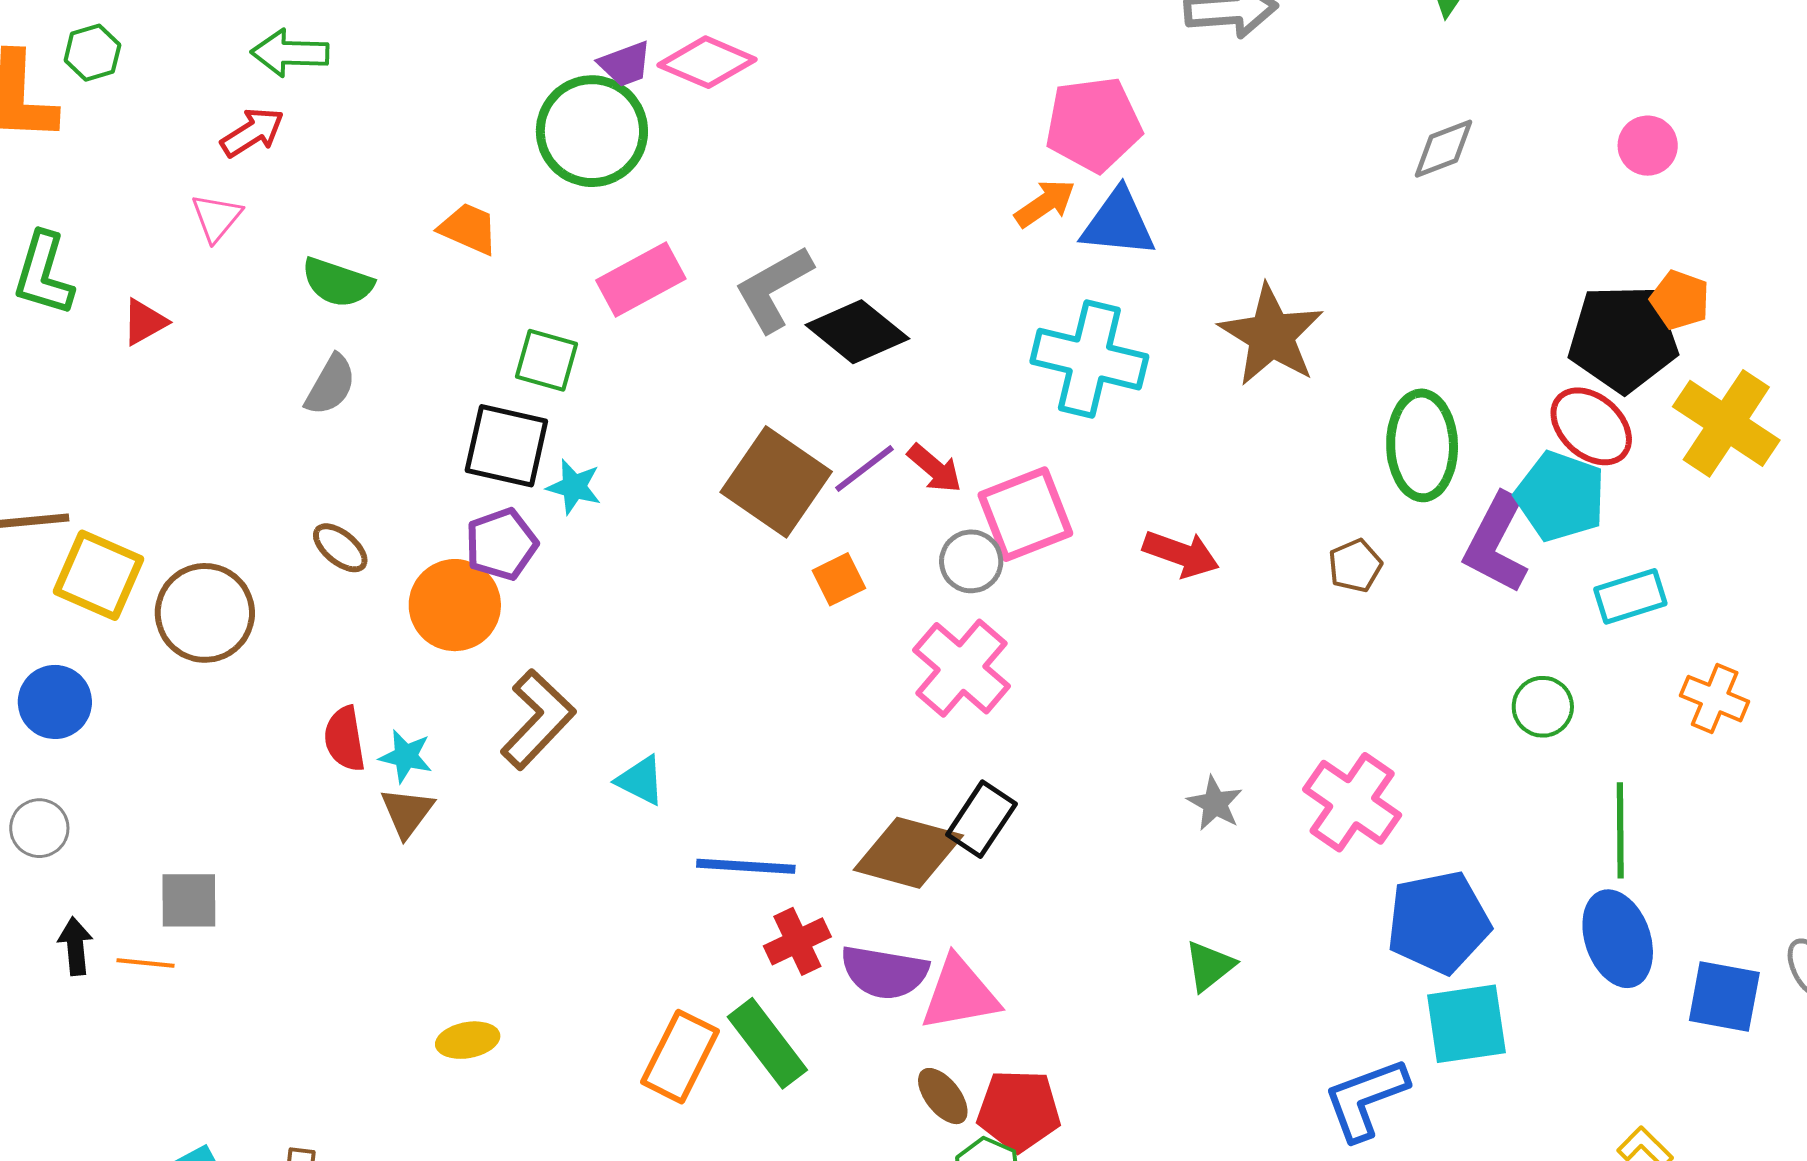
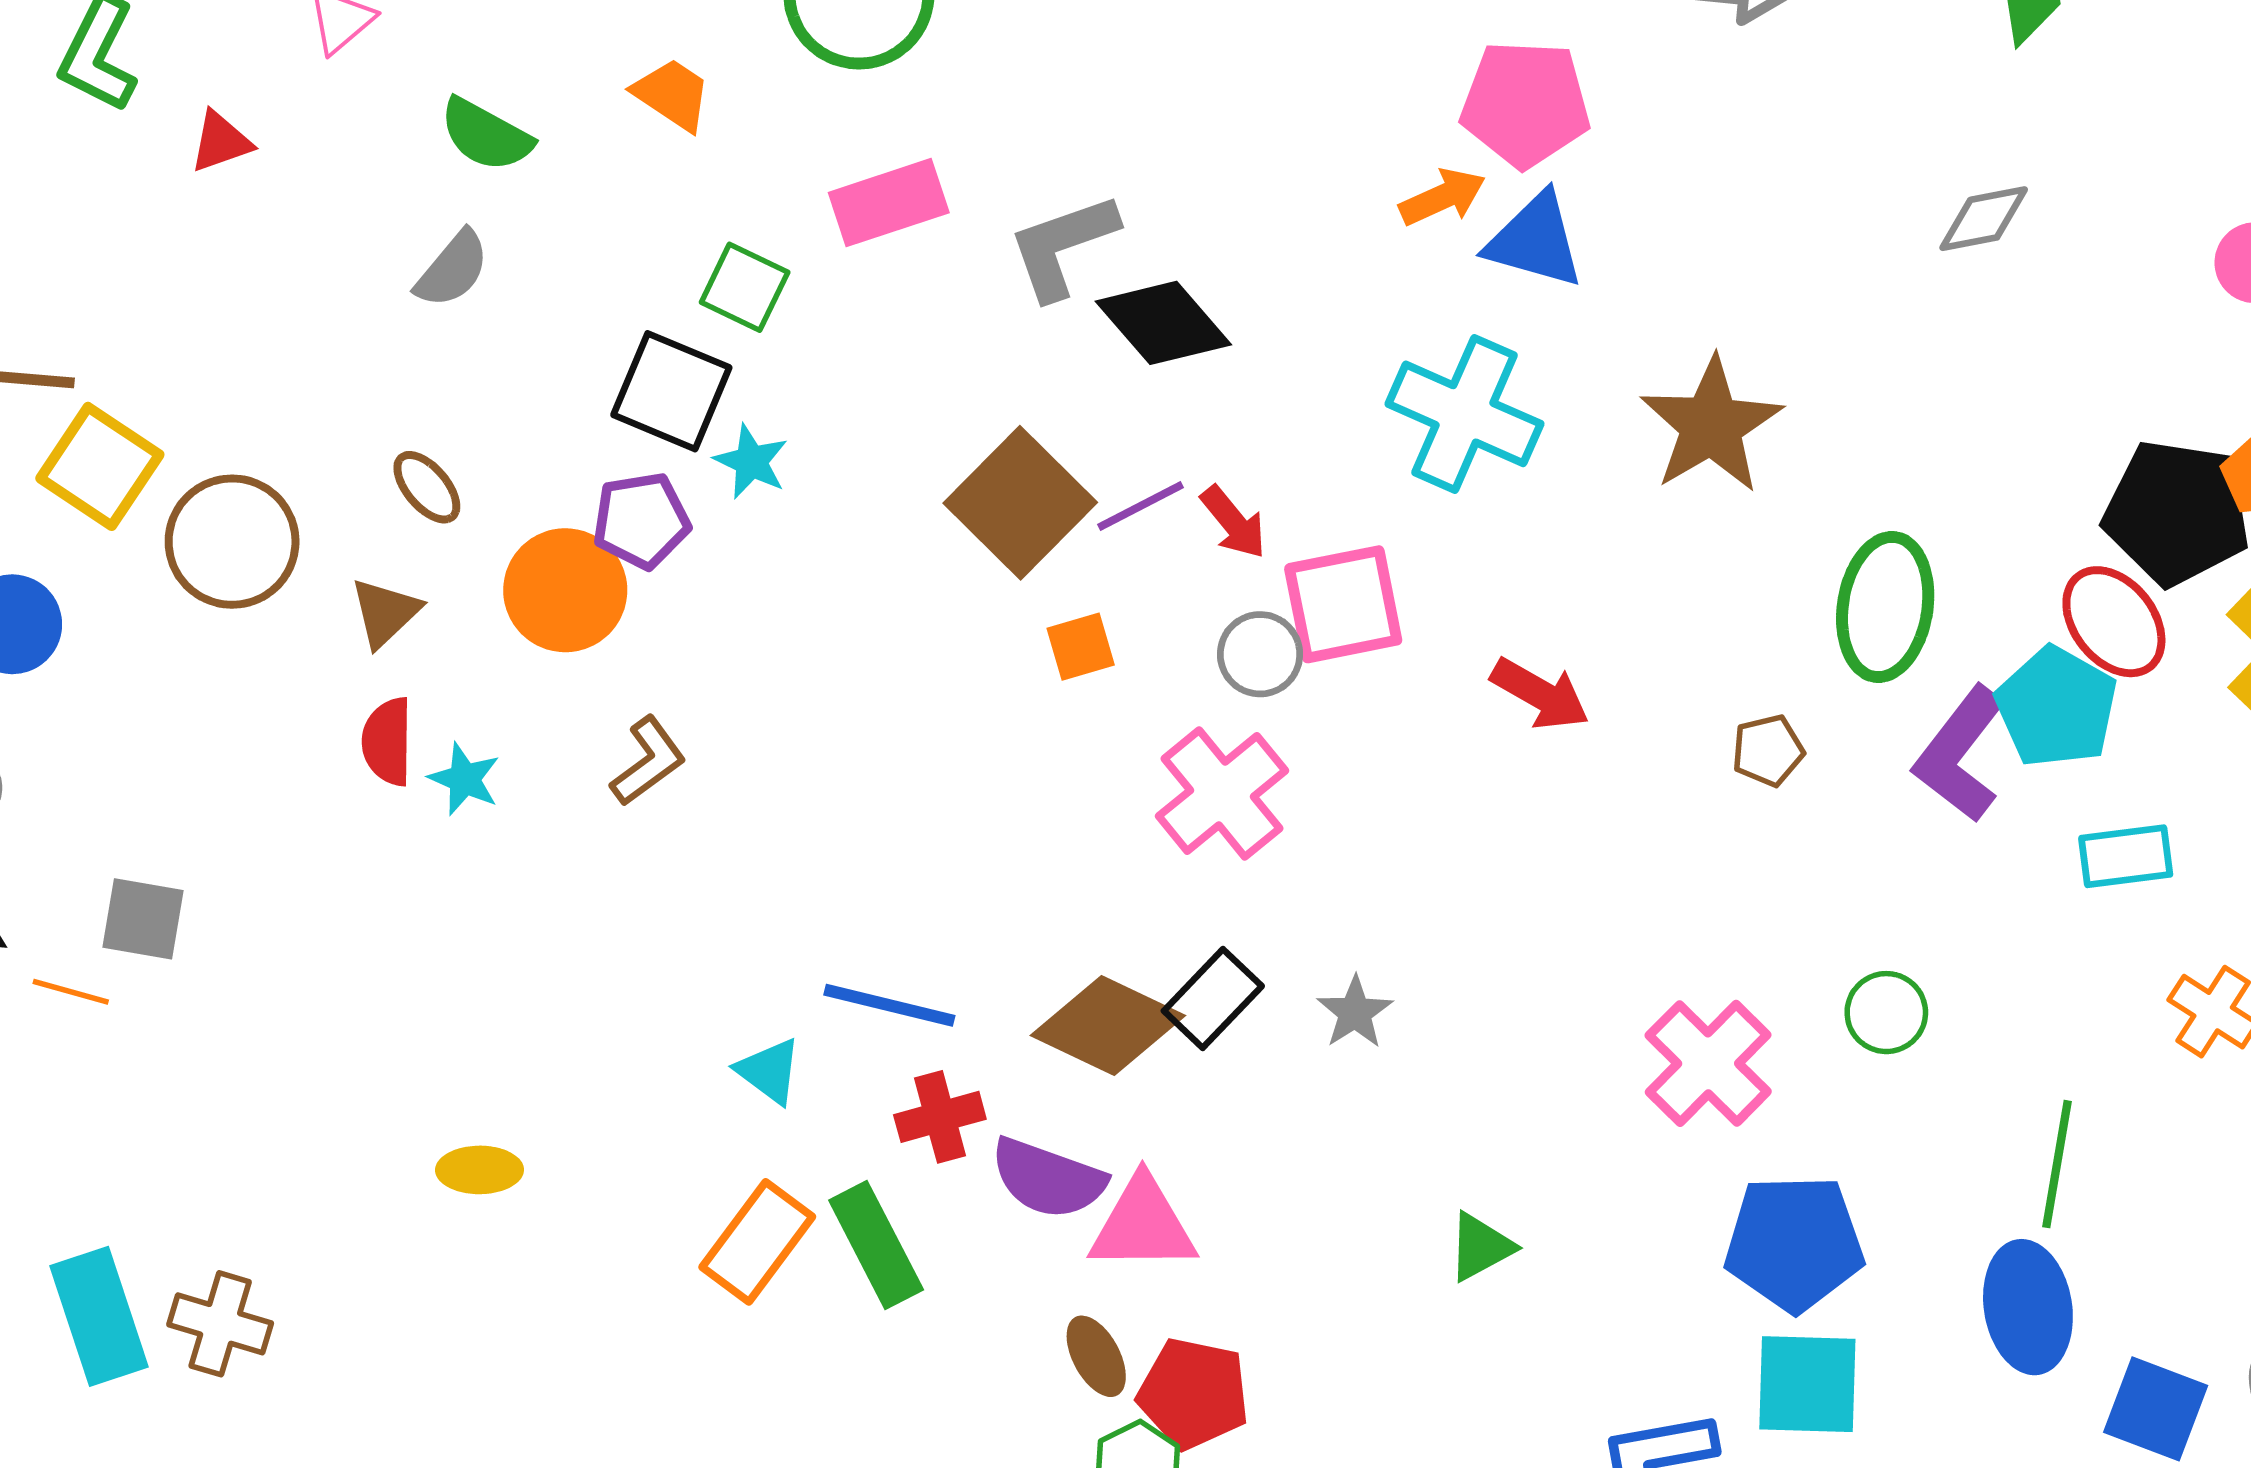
green circle: (1543, 707) -> (1886, 1013), moved
brown L-shape: (538, 719) -> (648, 761), size x0.7
cyan triangle: (641, 780) -> (769, 1071), moved
gray star: (1215, 803) -> (1355, 1012), moved
brown triangle: (407, 812) -> (385, 612), moved

